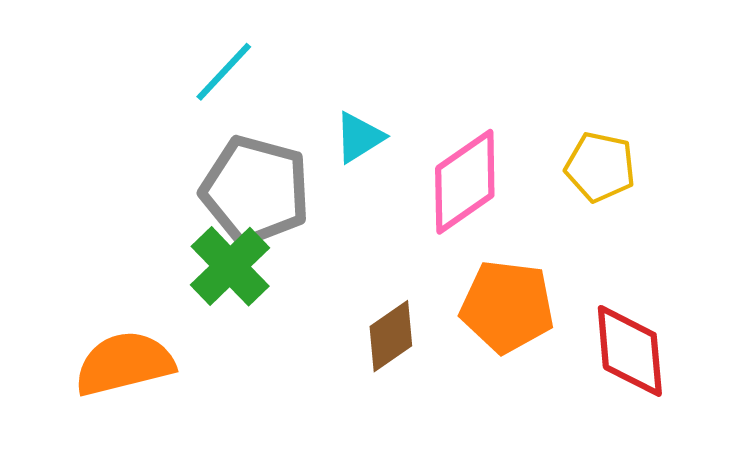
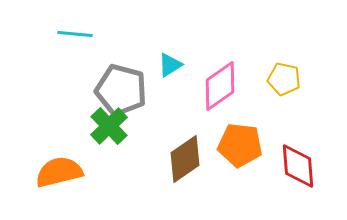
cyan line: (224, 72) -> (75, 34), moved, turned 52
brown diamond: (391, 336) -> (185, 159), size x1.4

